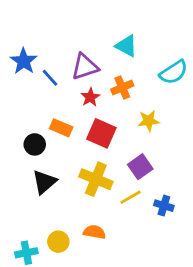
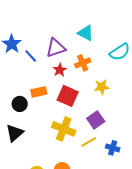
orange rectangle: (61, 128) -> (39, 92), turned -35
black triangle: (44, 182) -> (15, 133), moved

